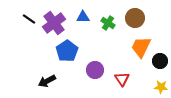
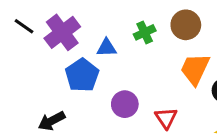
blue triangle: (83, 17) -> (106, 48), moved
green cross: (108, 23) -> (145, 32), turned 32

